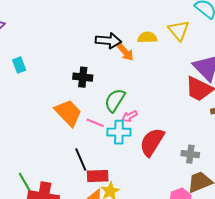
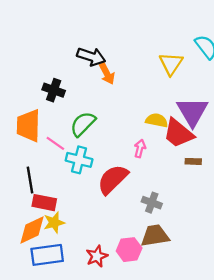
yellow semicircle: (147, 37) -> (157, 120), moved
orange trapezoid: (68, 113) -> (28, 126), turned -148
pink arrow: (130, 116) -> (140, 148), moved, turned 119

